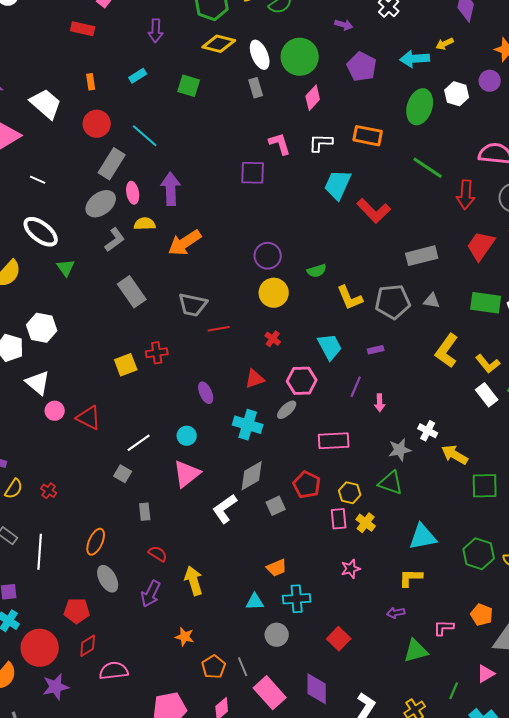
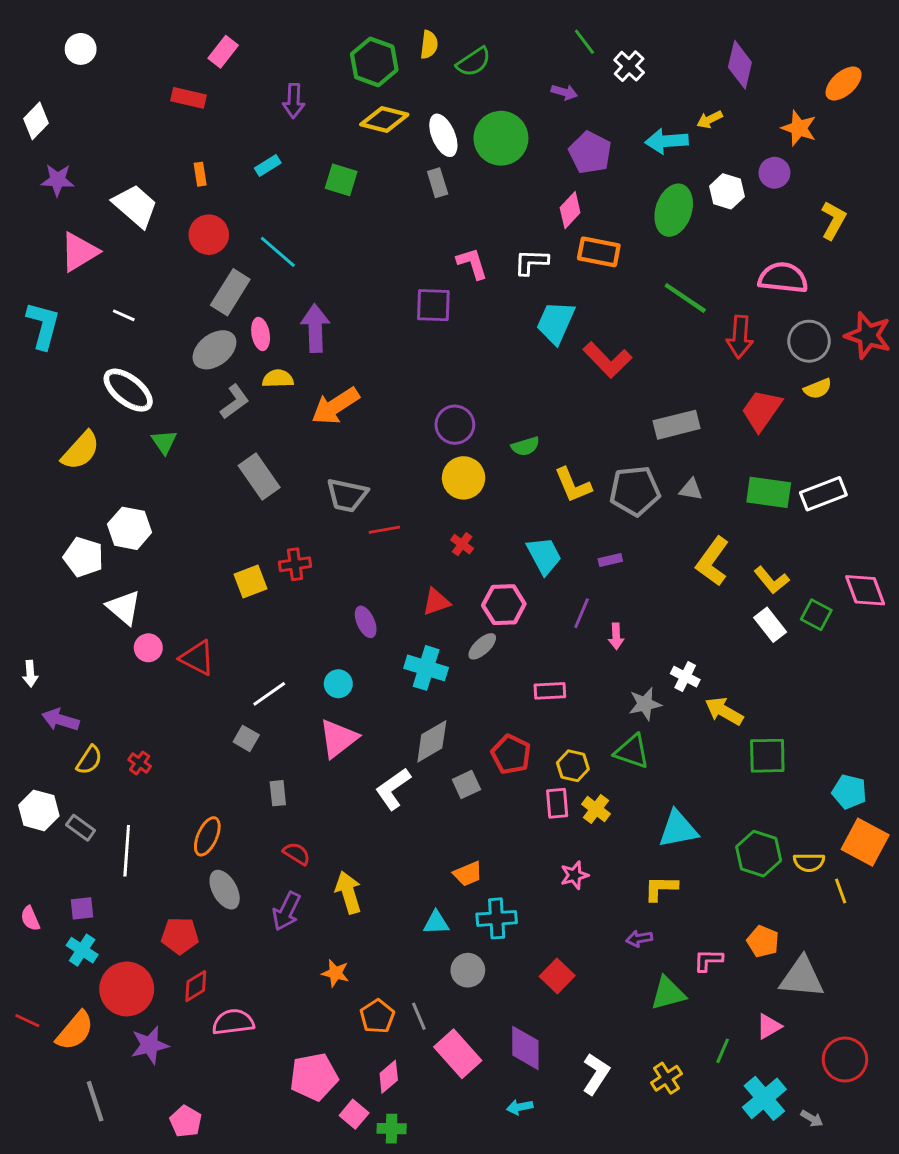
pink diamond: (313, 98) -> (570, 210), moved
pink rectangle: (334, 441) -> (550, 691), size x0.7

